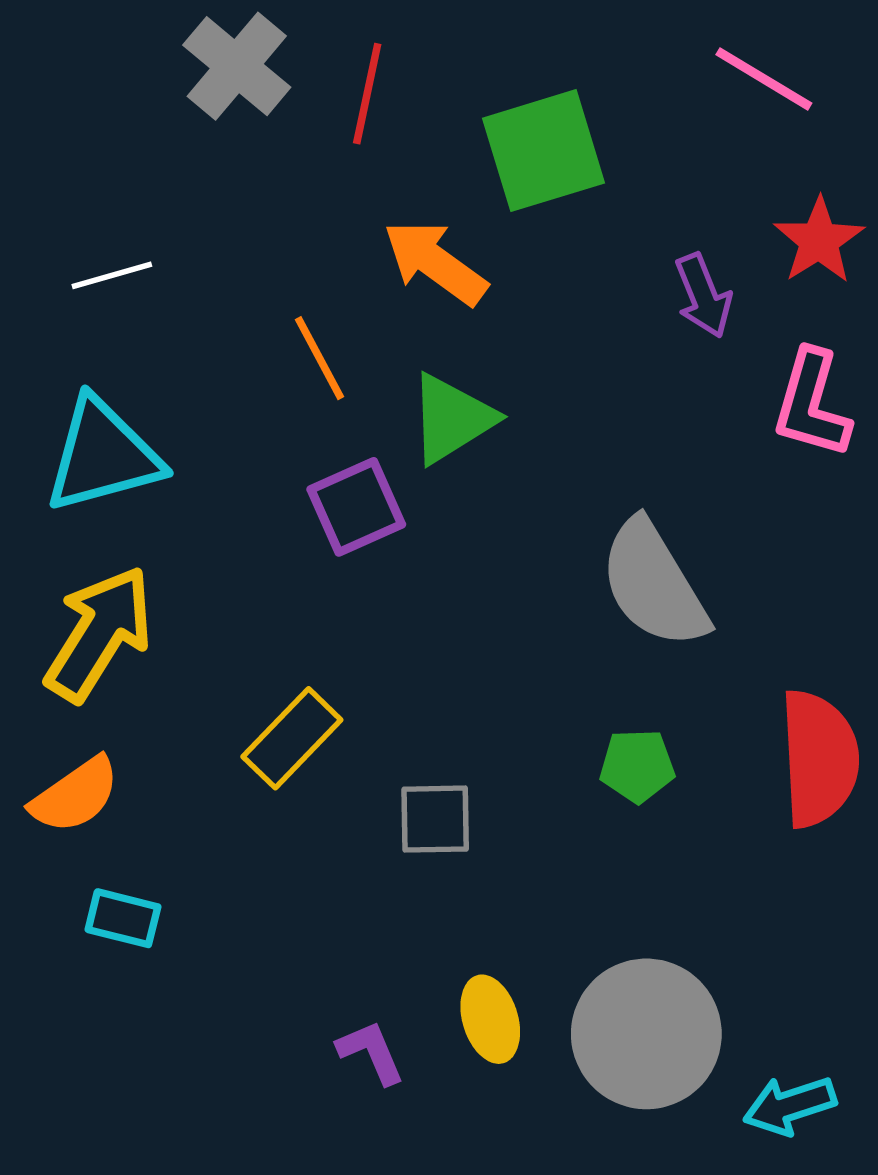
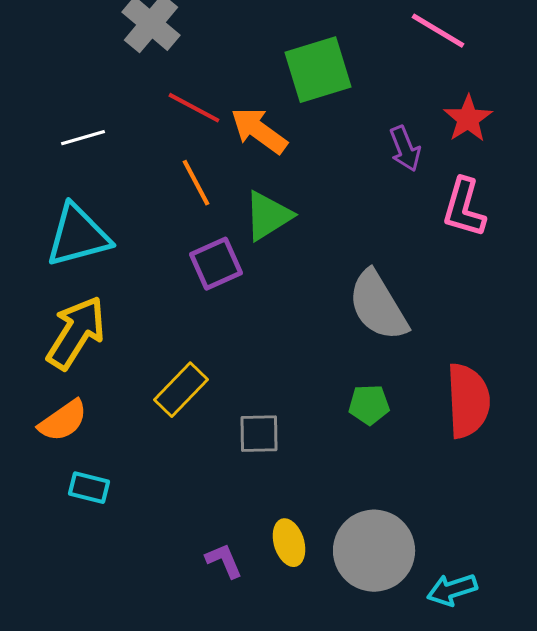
red line: (367, 94) -> (194, 108), moved, turned -74

